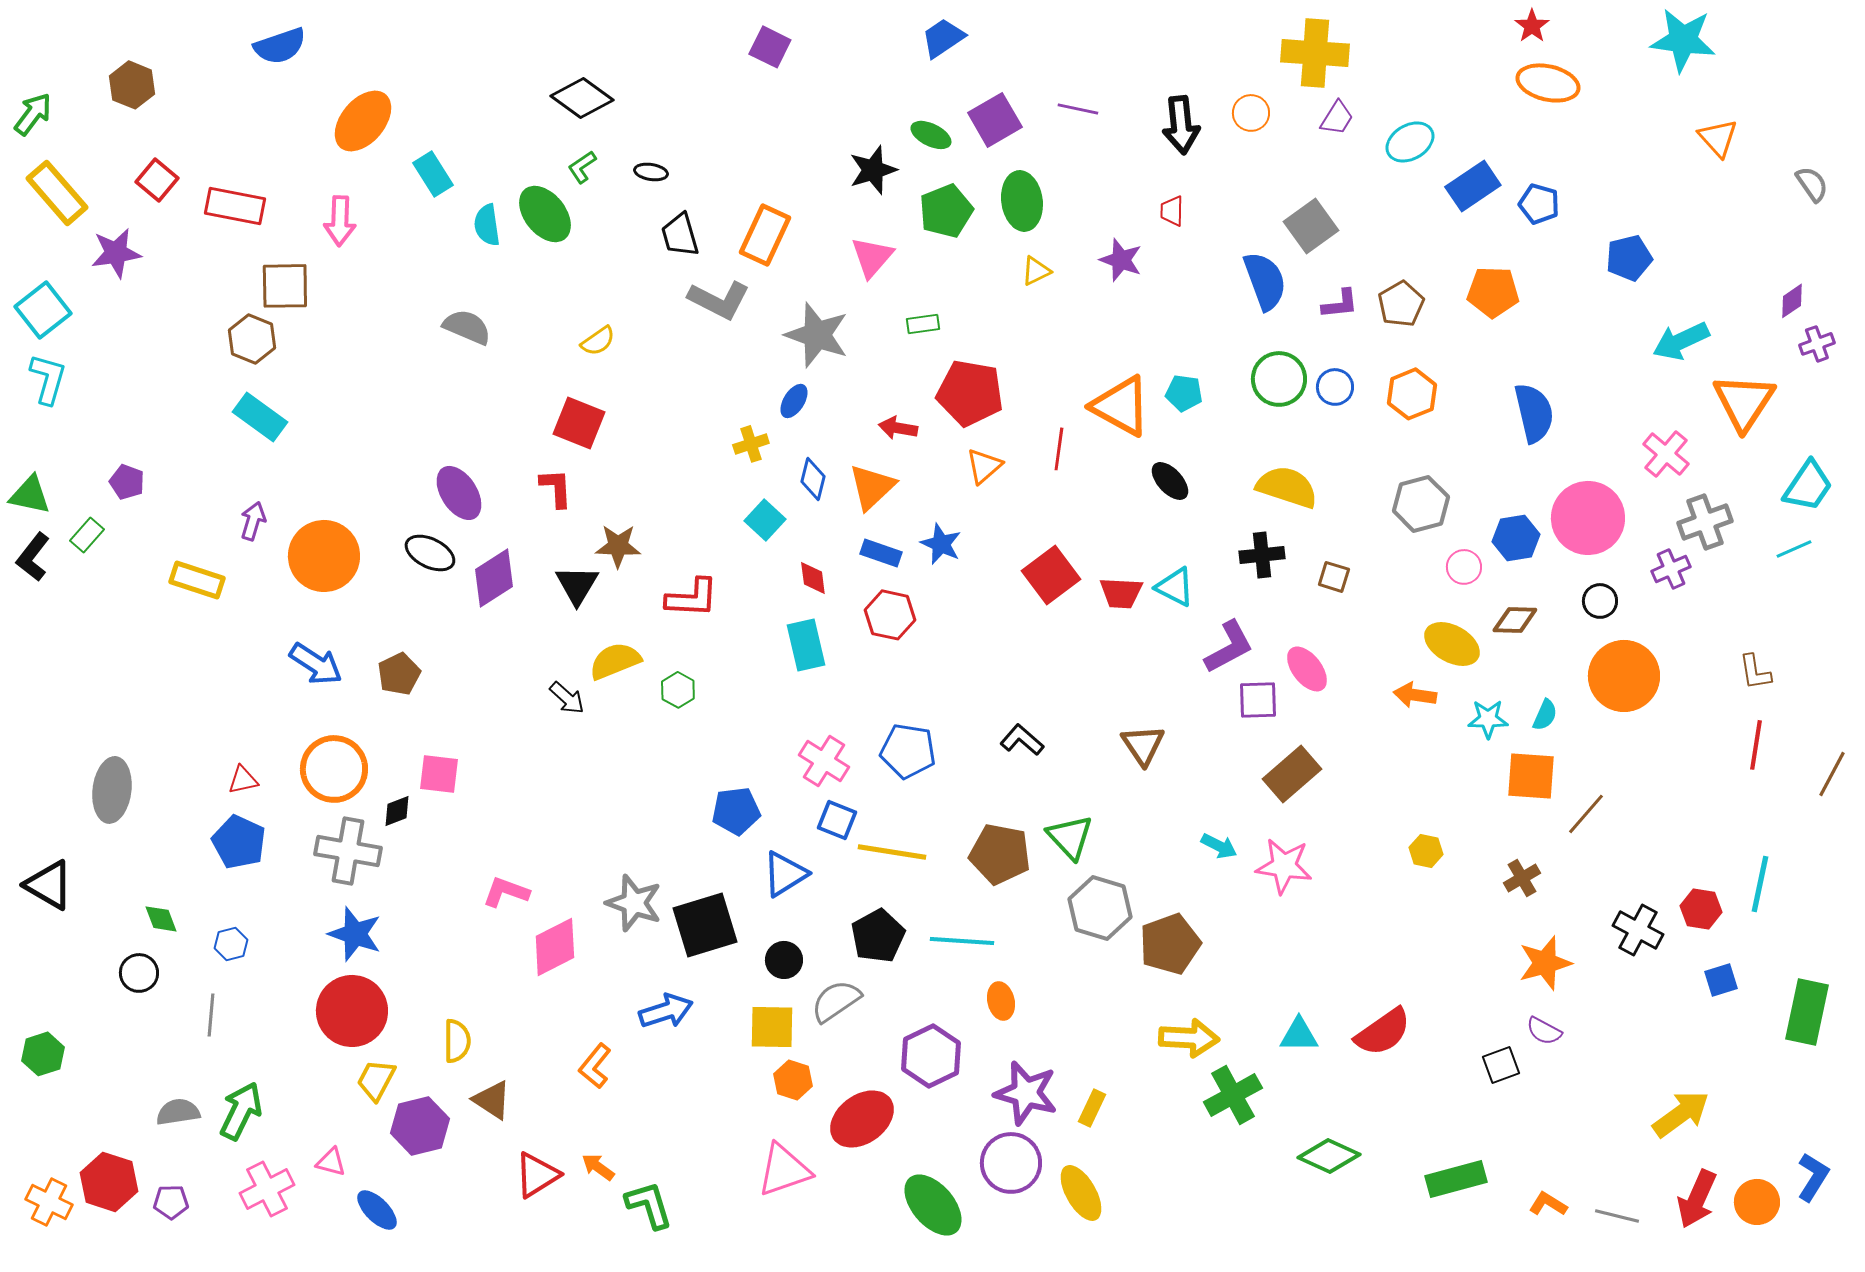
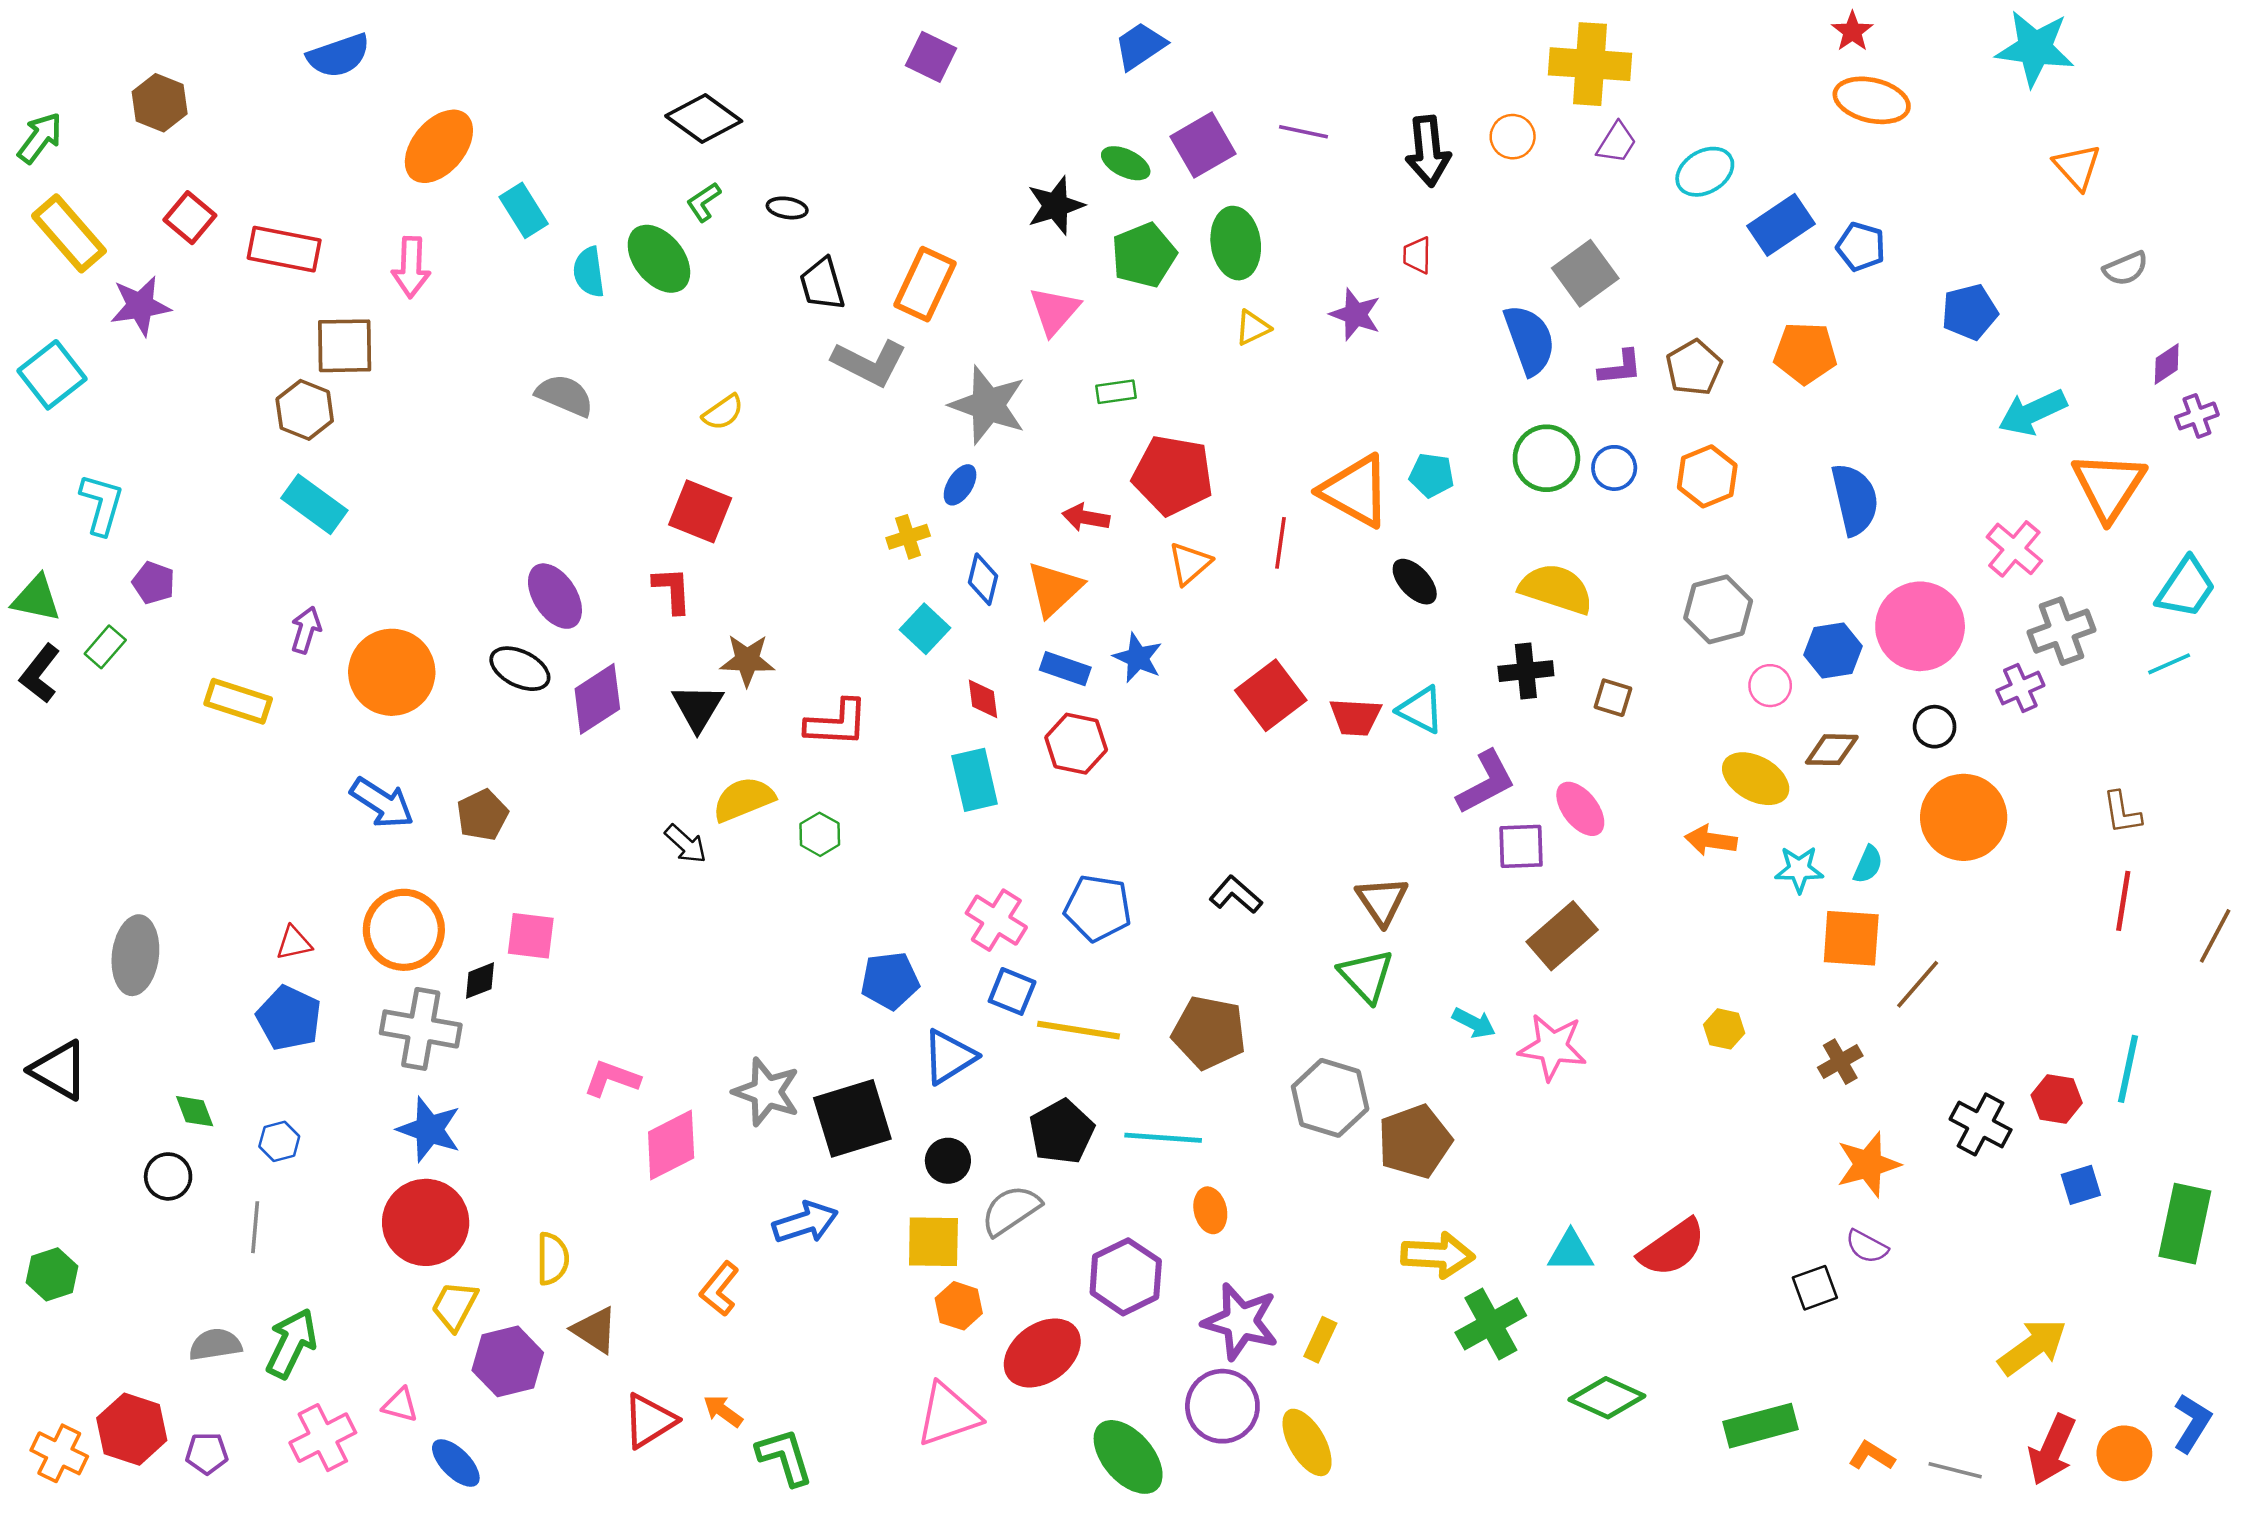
gray semicircle: (1812, 184) -> (2126, 268), moved, turned 102
cyan L-shape: (48, 379) -> (102, 504), moved
green triangle: (1070, 837) -> (1366, 976), moved

